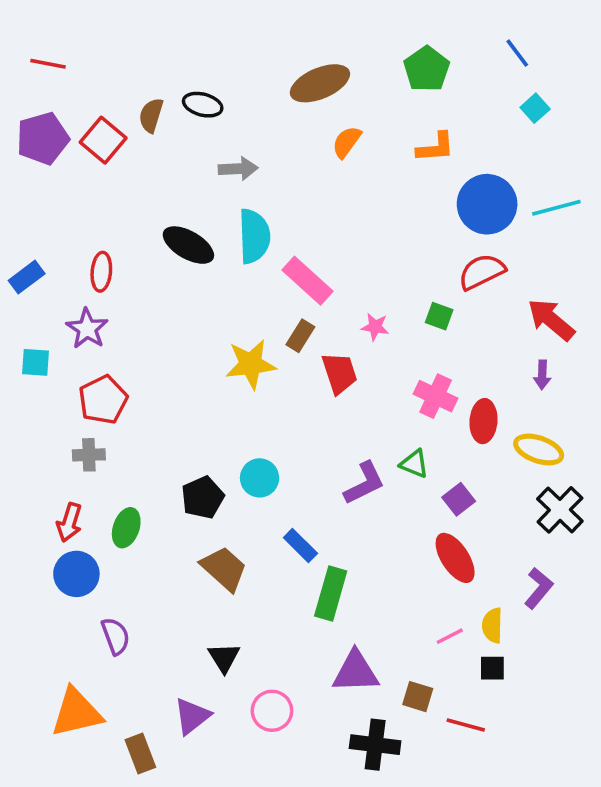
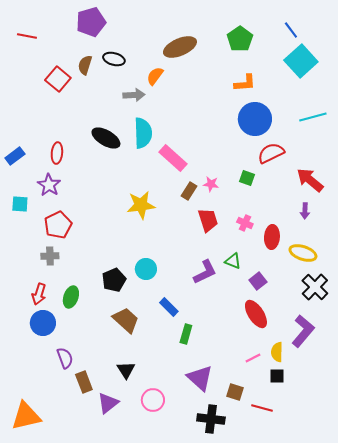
cyan square: (535, 108) -> (301, 61), size x2.0
purple pentagon: (43, 138) -> (91, 22), moved
orange semicircle: (347, 142) -> (155, 76), moved
blue circle: (487, 204) -> (255, 119), moved
brown rectangle: (300, 336) -> (189, 191), moved
red trapezoid: (340, 373) -> (208, 220), moved
pink cross: (436, 396) -> (245, 223), size x0.7
purple L-shape: (539, 588) -> (303, 331), size x1.4
green rectangle: (331, 593) -> (186, 334), size x0.7
purple triangle: (356, 672) -> (200, 378), turned 44
orange triangle: (76, 713) -> (26, 416), moved
brown rectangle: (140, 753) -> (84, 382), moved

